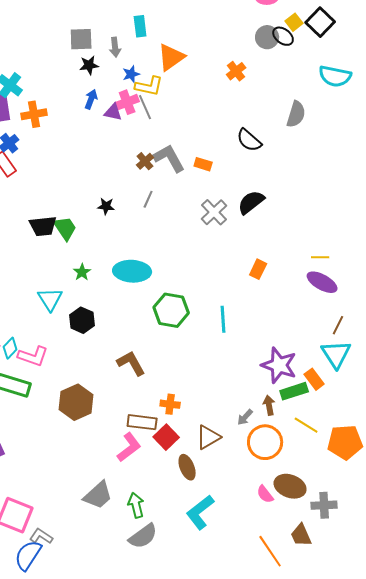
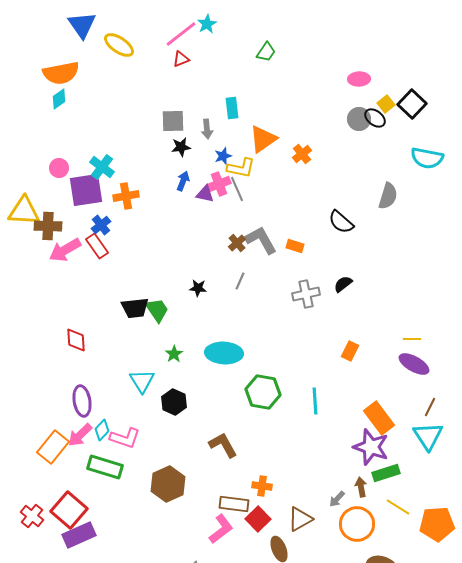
orange cross: (236, 71) -> (302, 154), moved
black semicircle: (251, 202) -> (343, 284), size x0.7
gray cross: (214, 212) -> (306, 294), turned 32
orange rectangle: (314, 379) -> (379, 418), moved, size x1.5

